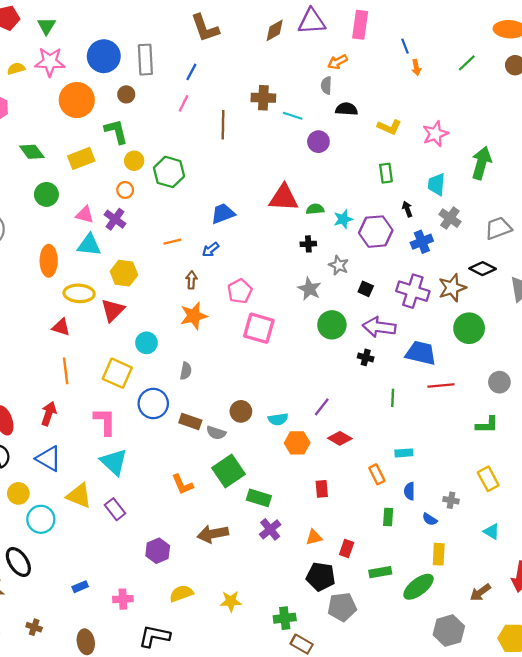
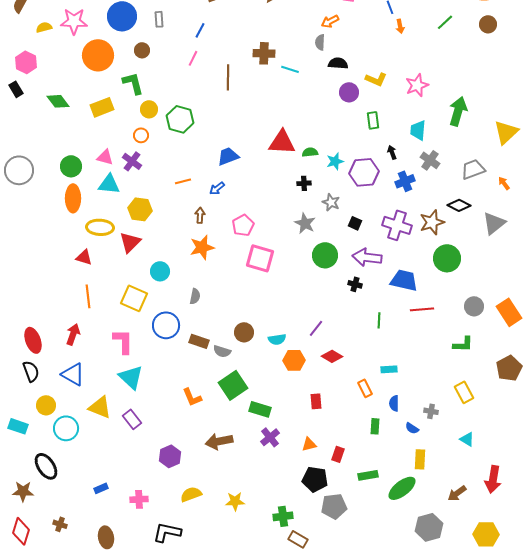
gray rectangle: (145, 60) -> (159, 19), size x0.6
purple circle: (318, 142) -> (349, 92), moved
green circle: (46, 194) -> (71, 166), moved

